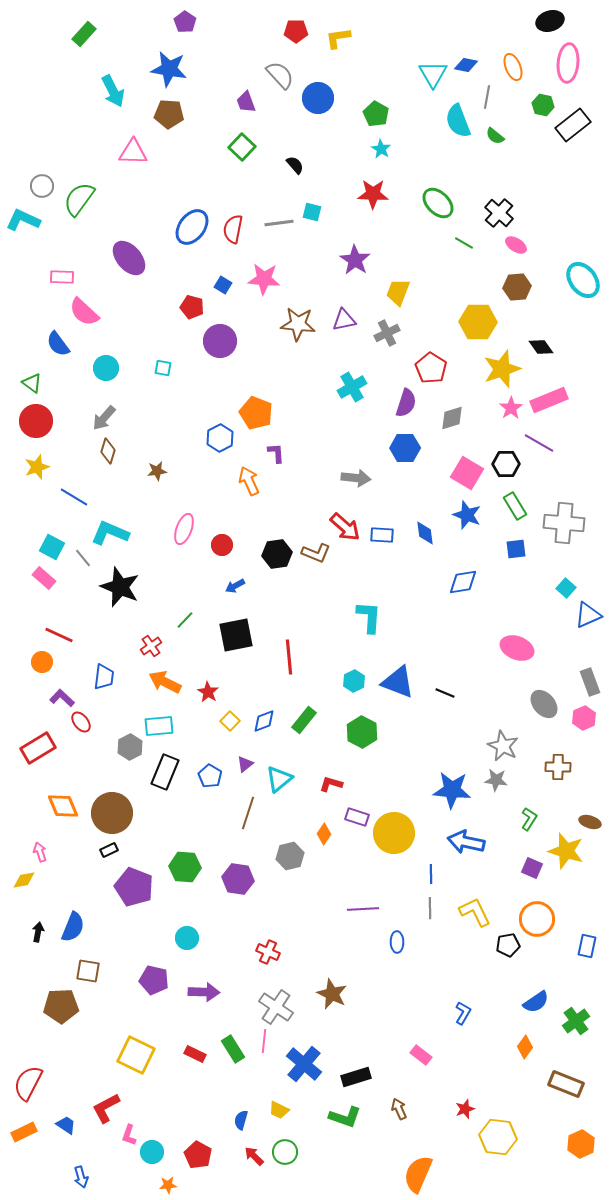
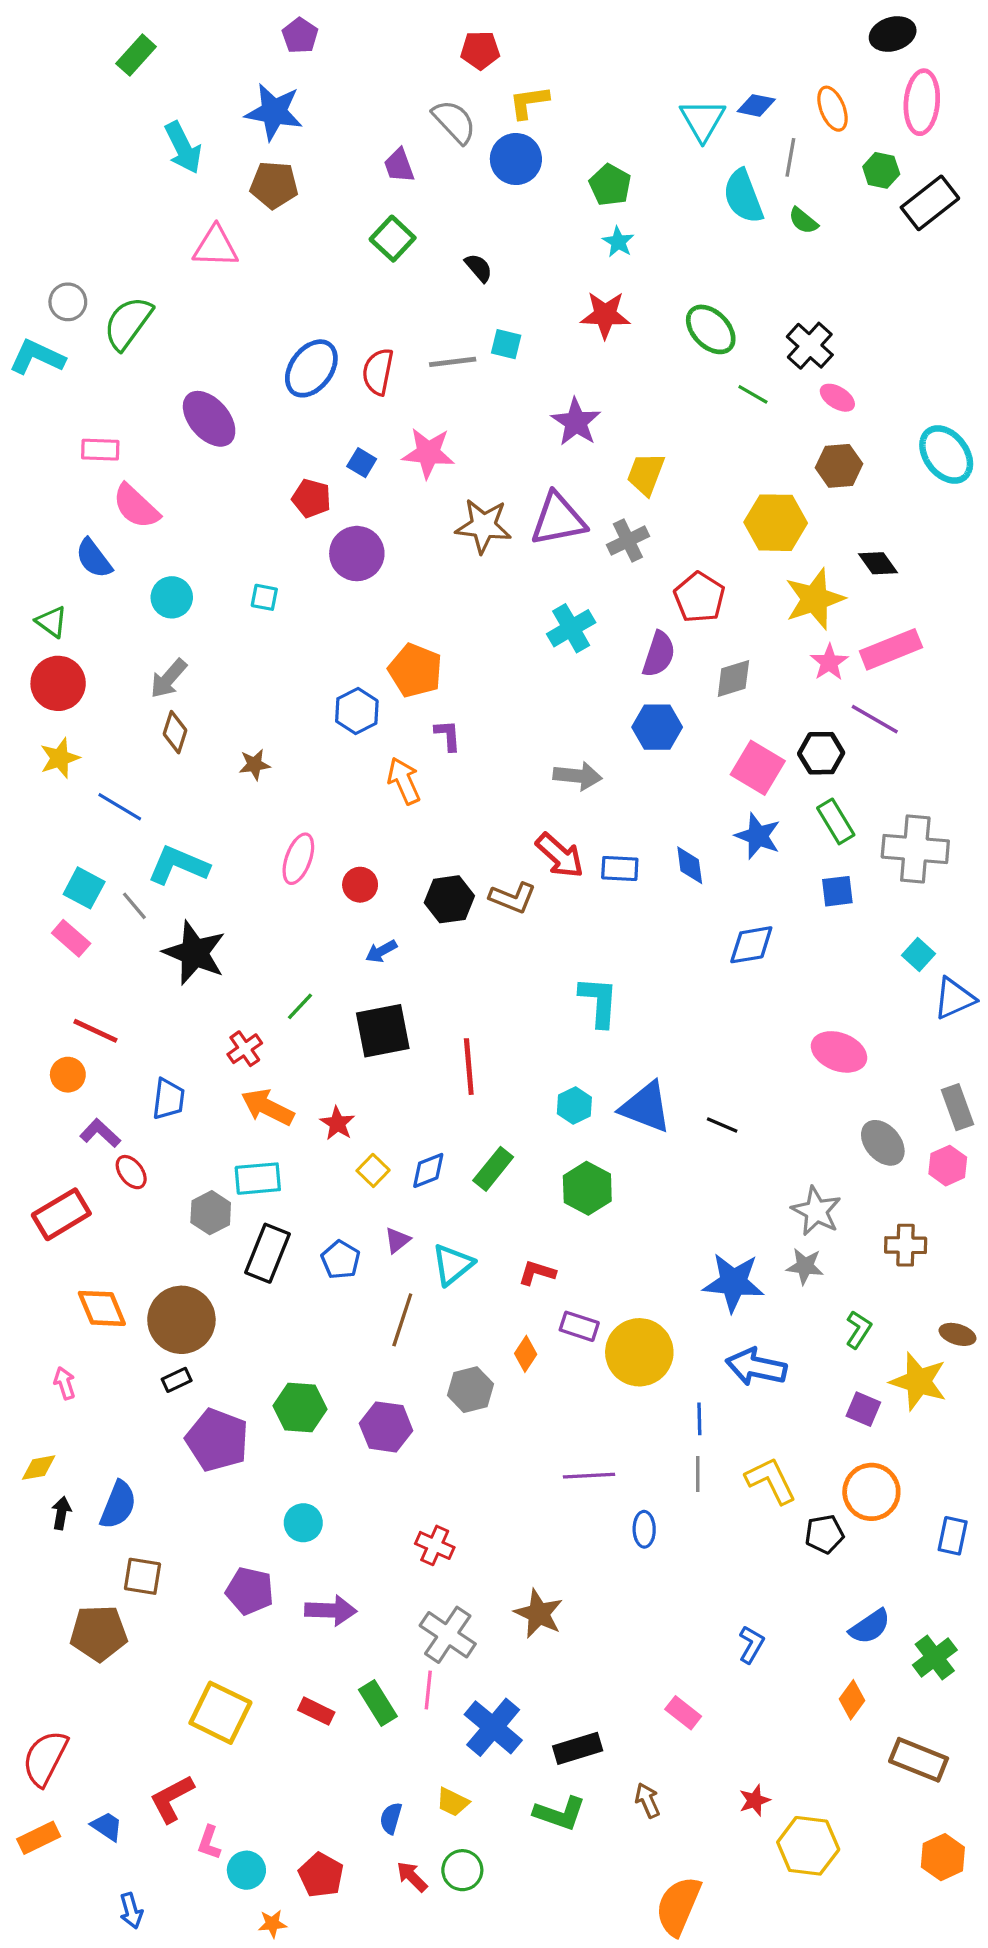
yellow L-shape: (338, 38) -> (529, 102), moved
purple triangle: (344, 320) -> (558, 519), size x1.5
yellow diamond: (24, 880) -> (39, 1468), moved

